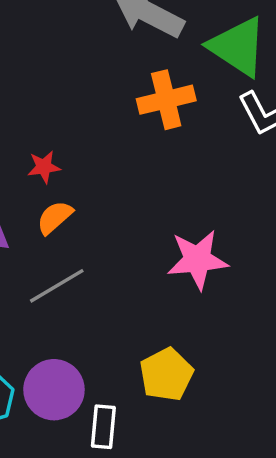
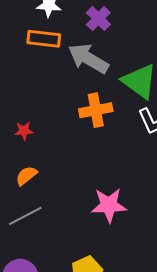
red star: (44, 167) -> (24, 131), moved

